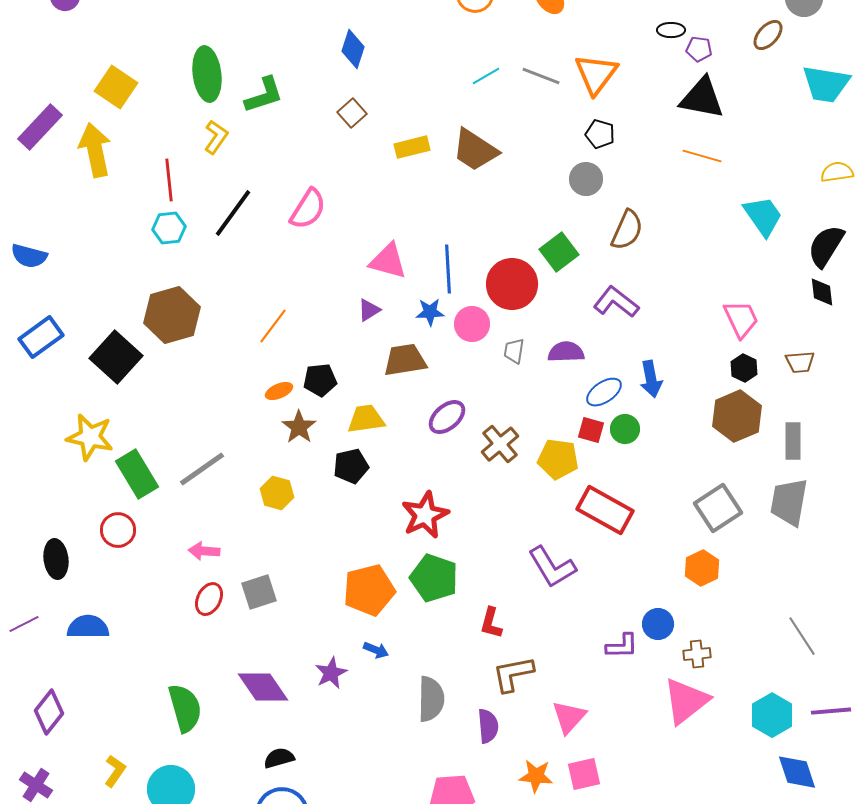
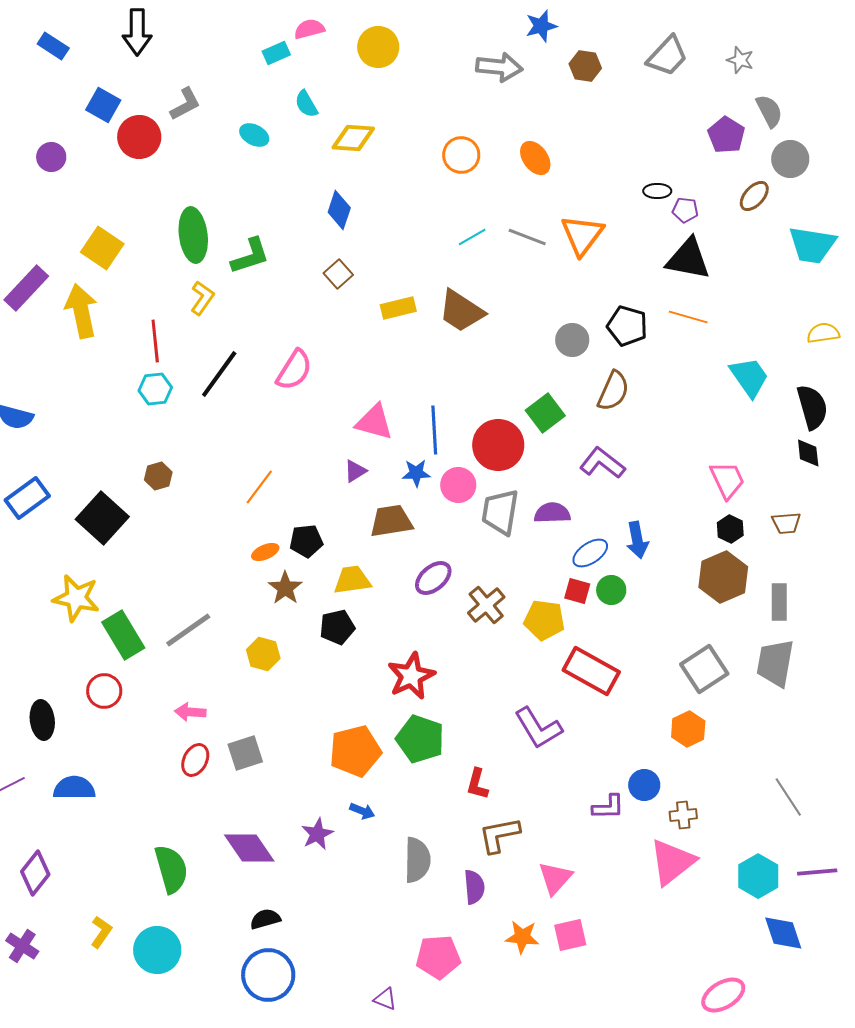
black pentagon: (600, 134) -> (627, 326), moved, size x1.4
black semicircle: (826, 246) -> (812, 407), turned 132
brown hexagon: (172, 315) -> (158, 476), size x0.5
gray trapezoid: (514, 351) -> (500, 512), size x1.8

